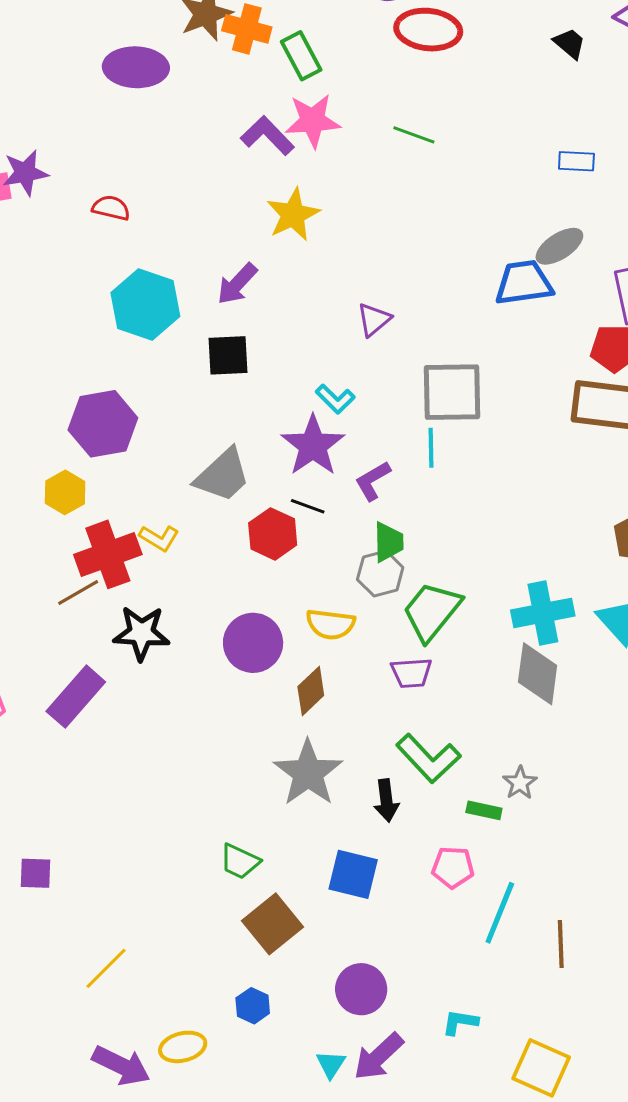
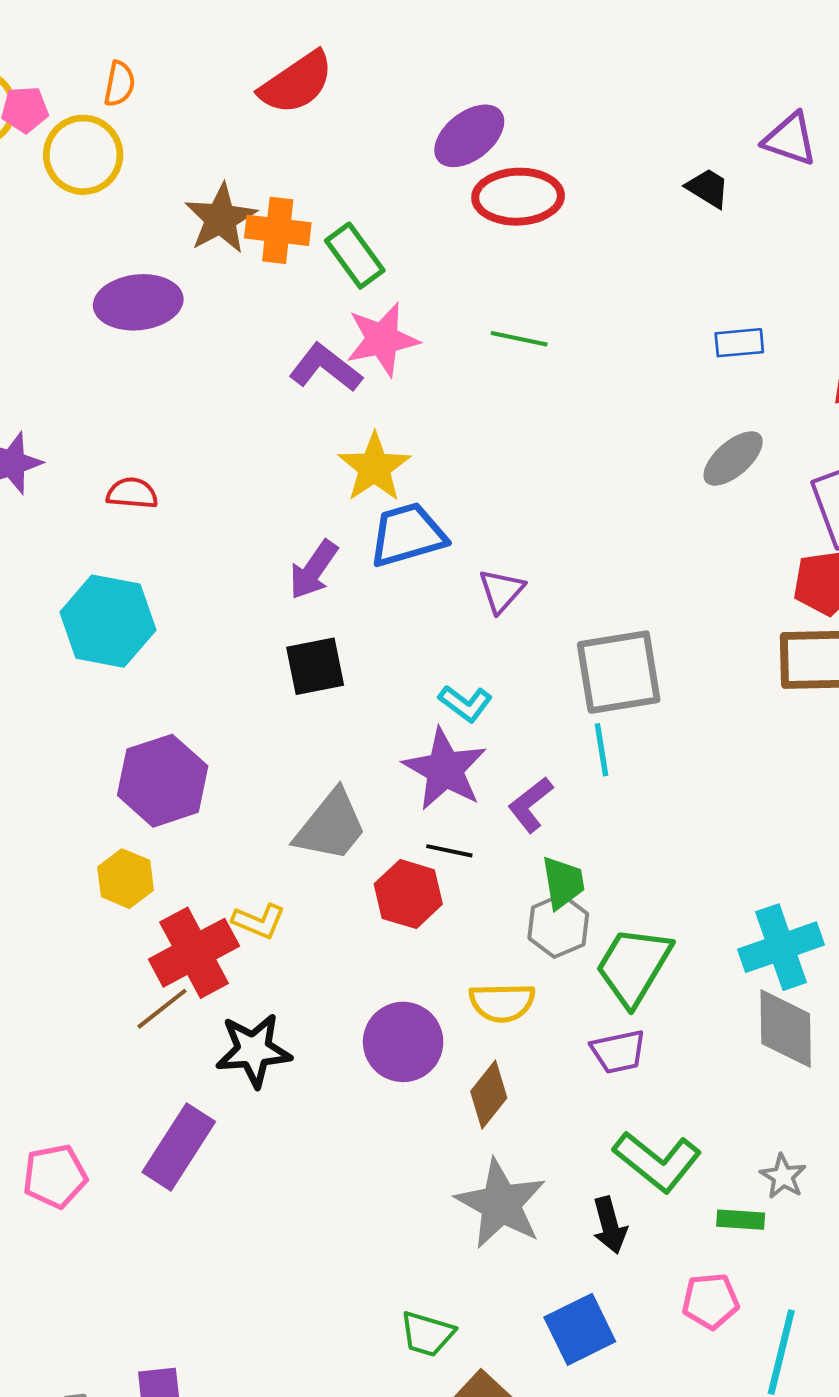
blue trapezoid: (524, 283) -> (407, 535), moved
cyan hexagon: (145, 304) -> (108, 621), moved
blue square: (353, 874) -> (580, 1329), turned -32

